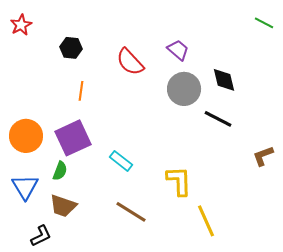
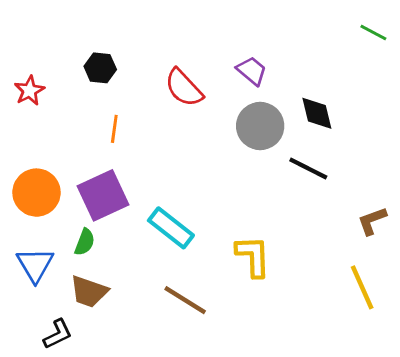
red star: (21, 25) -> (29, 91), moved
cyan rectangle: (121, 161) -> (171, 228), size x1.4
yellow line: (206, 221) -> (362, 287), moved

